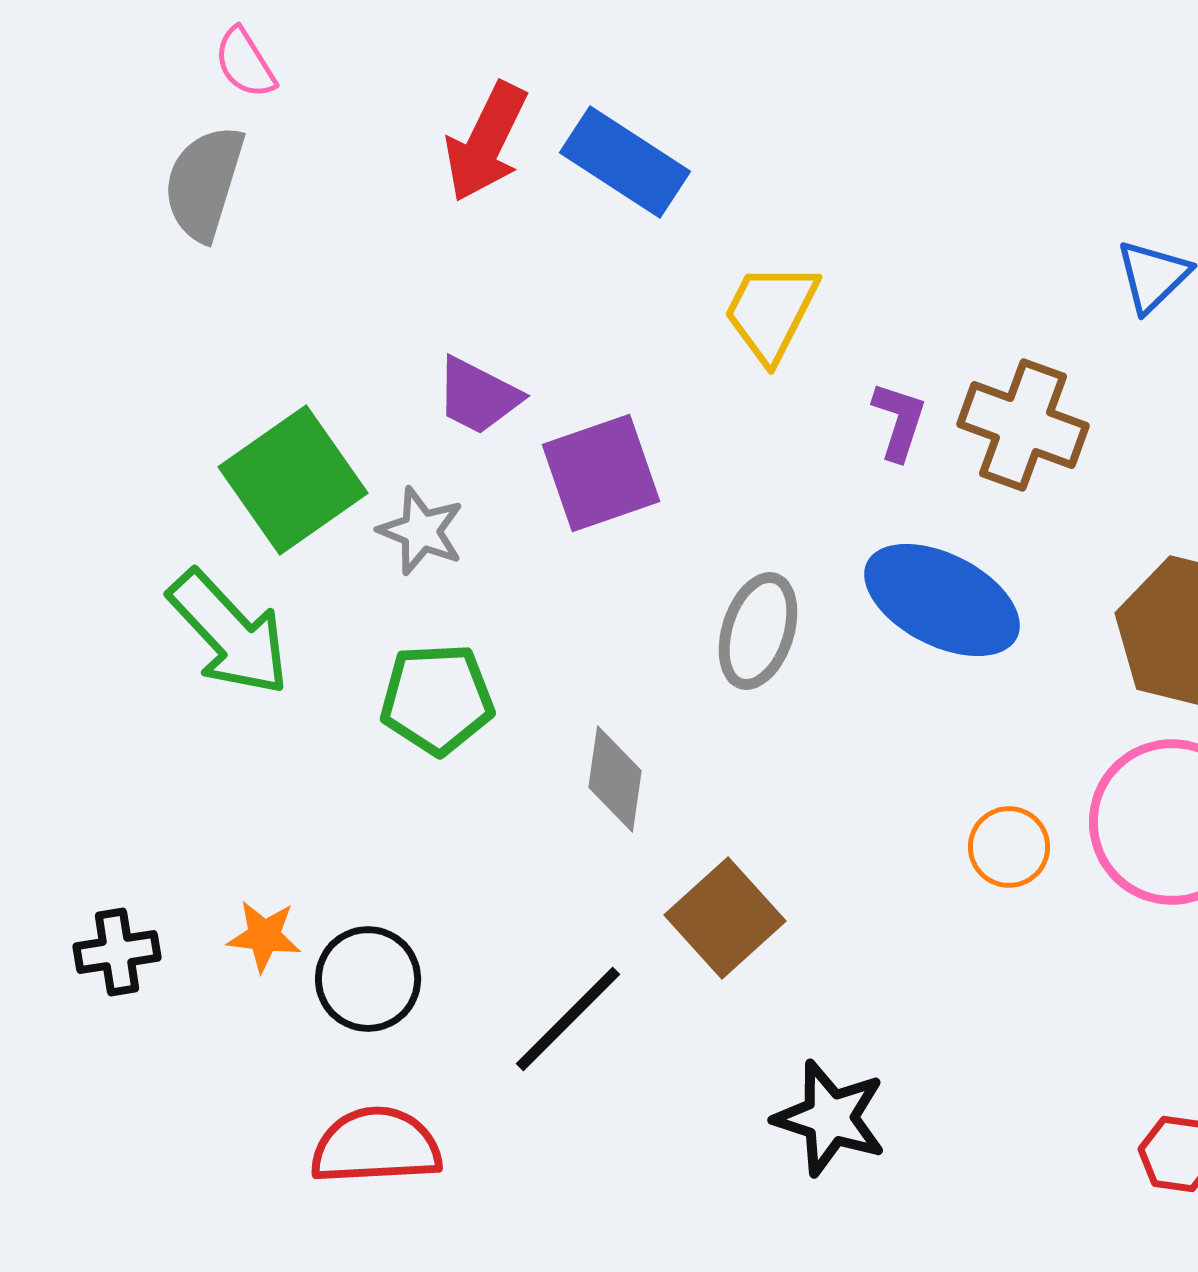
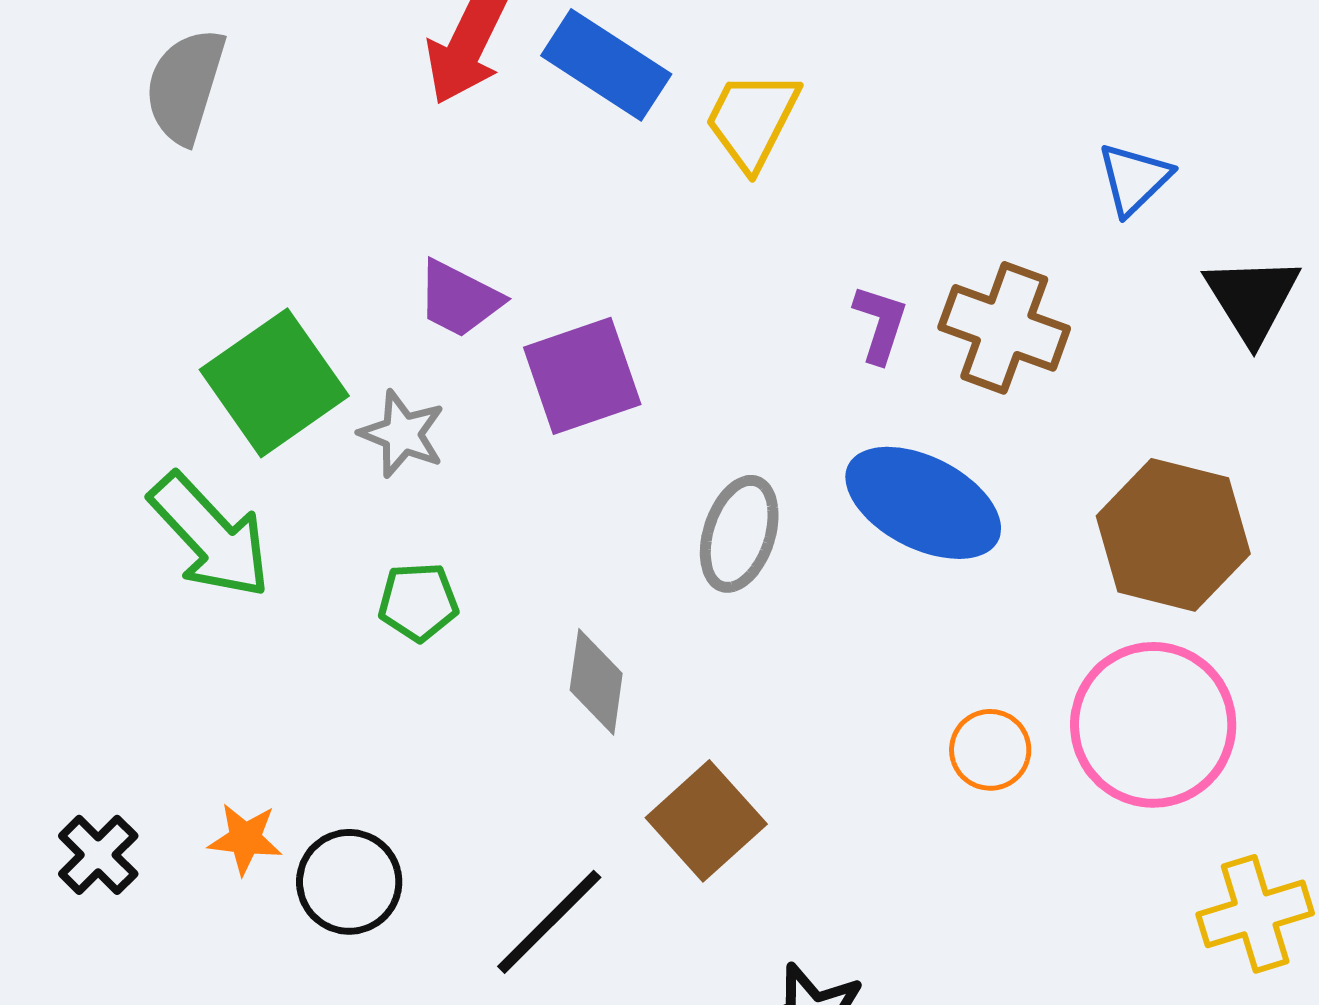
yellow trapezoid: (771, 312) -> (752, 120), moved
green pentagon: (437, 699) -> (418, 602), size x0.7
black cross: (117, 952) -> (98, 855), turned -36

